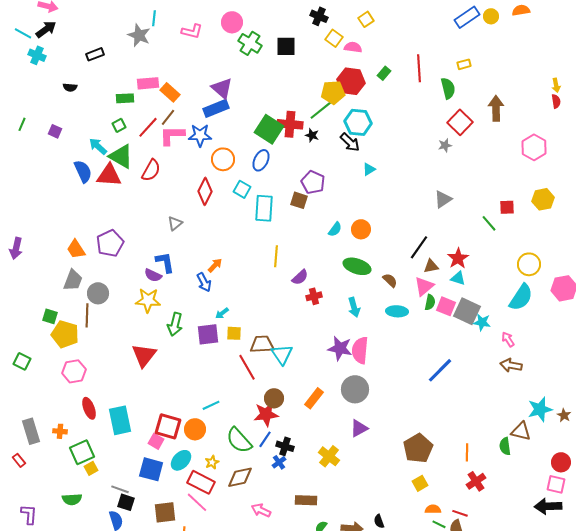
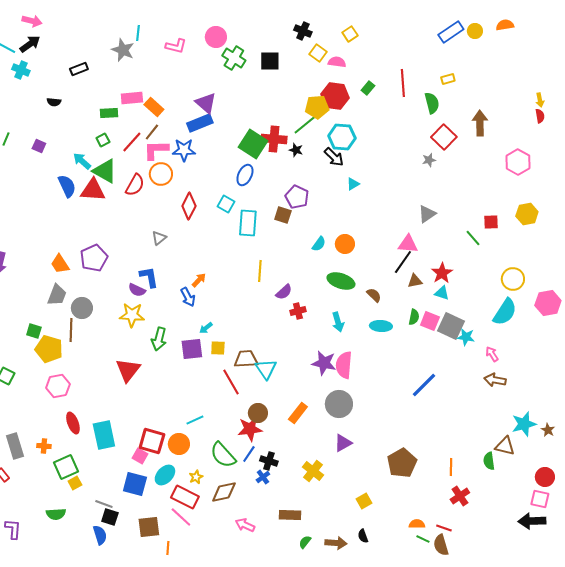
orange circle: (223, 159) -> (161, 174), moved
pink triangle: (424, 286) -> (408, 244), moved, turned 45
yellow square: (420, 483) -> (364, 501), moved

